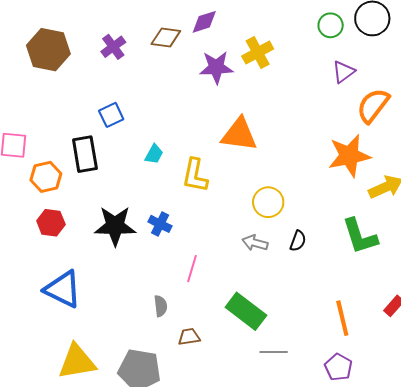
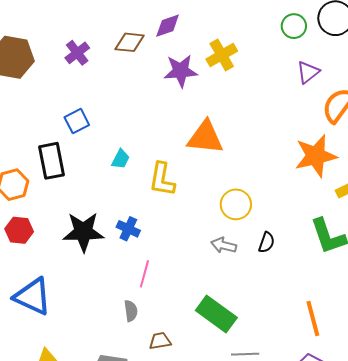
pink line: (192, 269) -> (144, 274), moved

